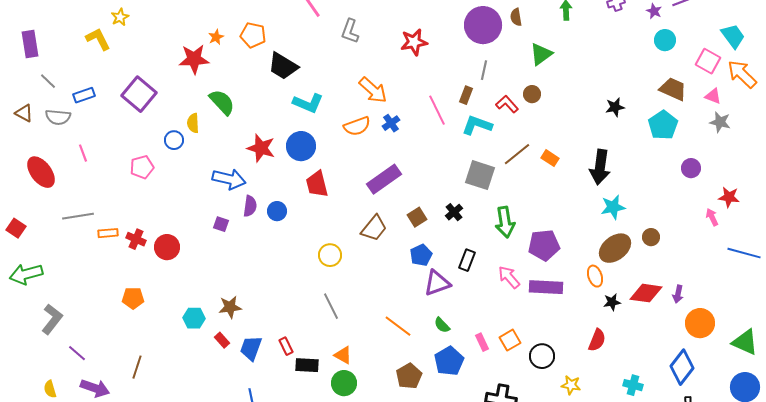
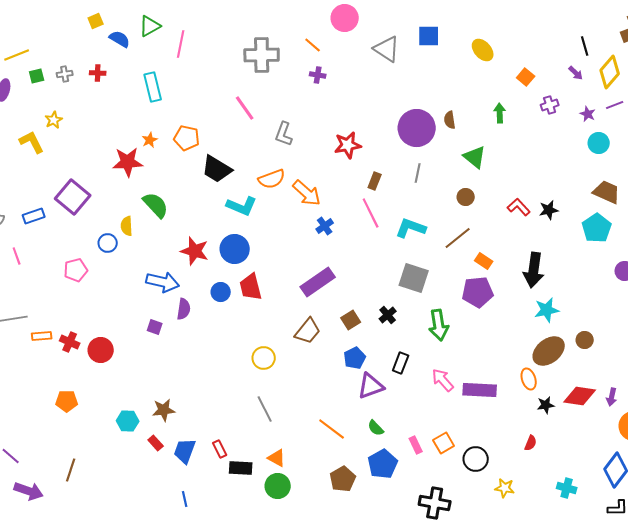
green triangle: (541, 54) -> (475, 157), turned -45
blue rectangle: (84, 95) -> (34, 216), moved
brown rectangle: (466, 95) -> (375, 181), moved
red L-shape: (507, 104) -> (519, 207), moved
orange semicircle: (357, 126) -> (272, 179), moved
brown line: (517, 154) -> (458, 238), moved
blue circle: (277, 211) -> (221, 292), moved
purple pentagon: (544, 245) -> (478, 292), moved
red semicircle: (597, 340) -> (531, 443), size x0.7

